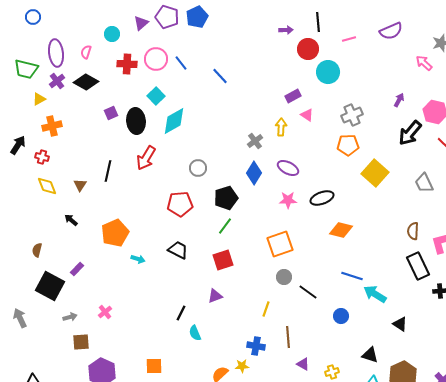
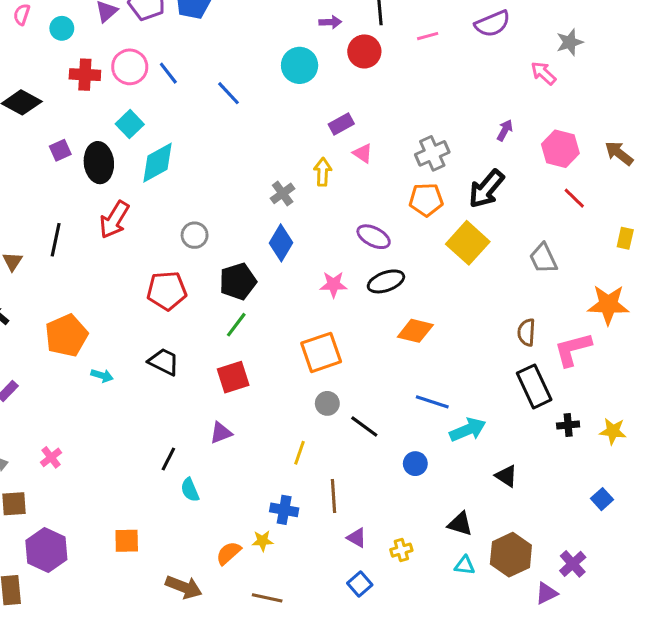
pink semicircle: (86, 52) -> (22, 14), moved
cyan circle: (328, 72) -> (300, 65), moved
black arrow: (410, 133) -> (486, 189), moved
purple ellipse: (288, 168) -> (374, 237), moved
cyan arrow: (375, 294) -> (468, 430), turned 125

